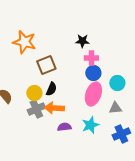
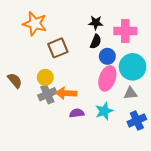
pink cross: (91, 58) -> (125, 31), moved, size x1.5
cyan circle: (117, 83) -> (133, 67), size x1.6
black semicircle: (51, 89) -> (96, 42), moved

